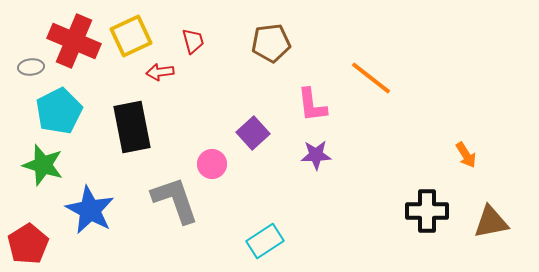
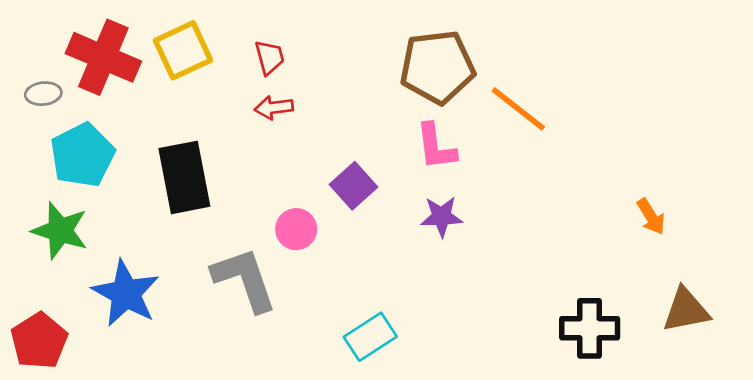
brown pentagon: (271, 43) -> (437, 67), moved, size x1.4
red arrow: (160, 72) -> (274, 108), moved
black cross: (427, 211) -> (590, 328), moved

